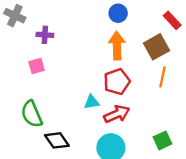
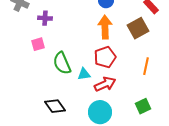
orange line: (162, 77) -> (146, 66), moved
green semicircle: (32, 114) -> (62, 63), moved

